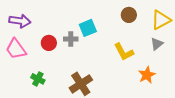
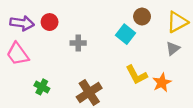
cyan square: (88, 28) -> (125, 34), moved, turned -30
red circle: (49, 43) -> (50, 22), moved
yellow L-shape: (124, 52) -> (137, 75), moved

